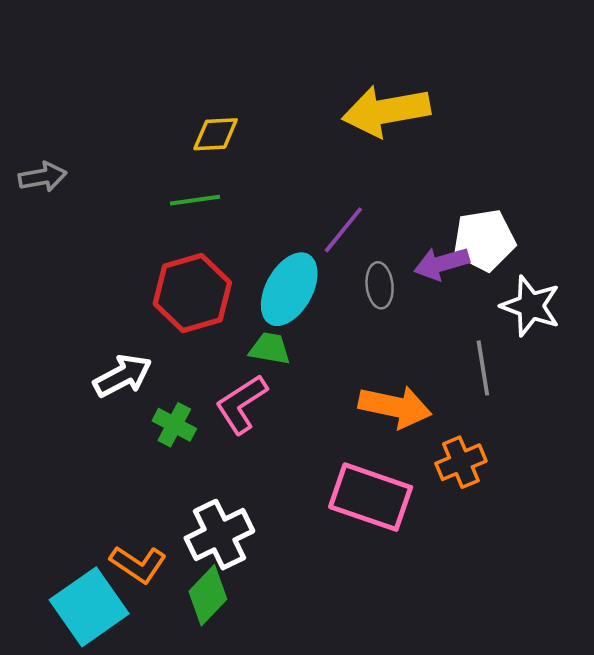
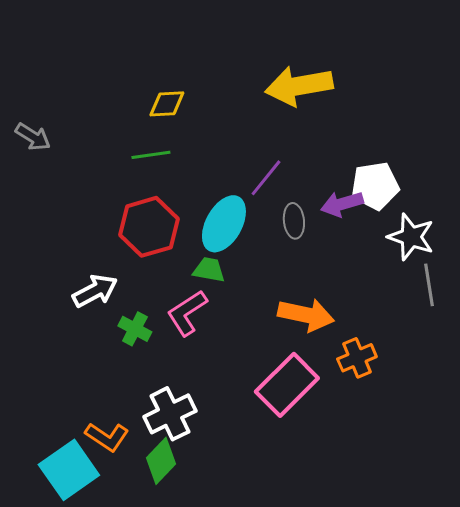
gray arrow: (43, 177) -> (33, 137), turned 42
gray line: (483, 368) -> (429, 285), moved
pink rectangle: (371, 497) -> (287, 385), turned -64

